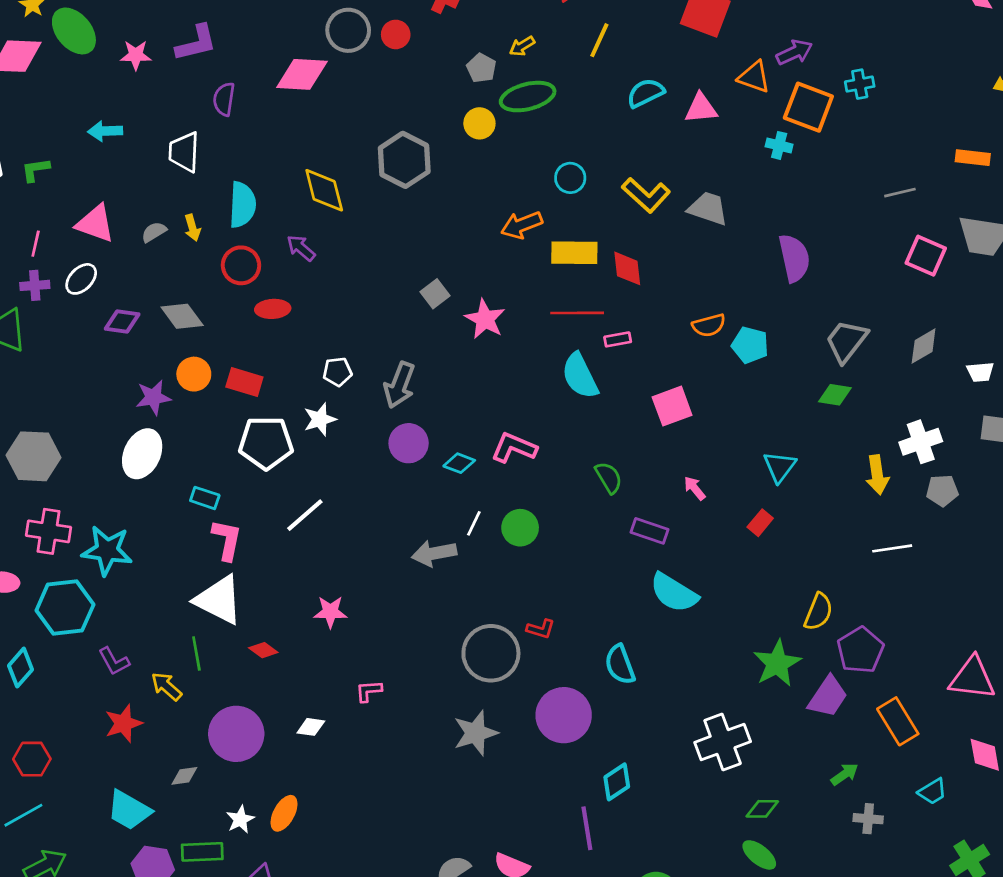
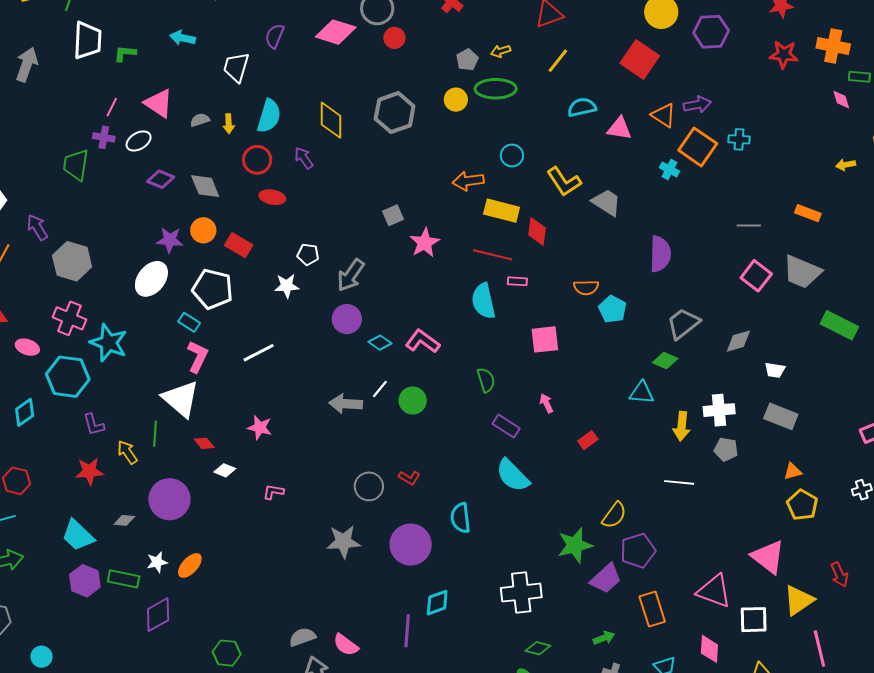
red circle: (396, 34) -> (394, 38), moved
white pentagon: (266, 443) -> (213, 289), moved
cyan triangle: (780, 467) -> (642, 393), moved, turned 44
gray circle: (491, 653) -> (369, 486), size x0.7
white diamond: (311, 727) -> (225, 470), moved

